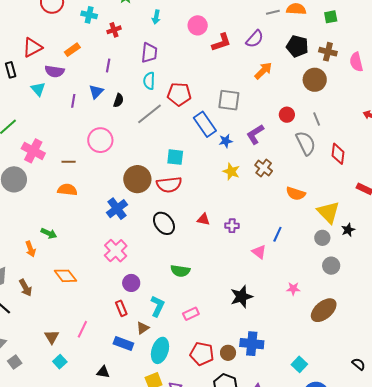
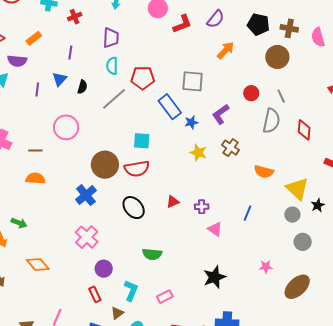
gray semicircle: (306, 143) -> (271, 121), turned 40
red triangle: (203, 219) -> (173, 202), turned -32
pink triangle: (259, 252) -> (215, 229), moved

